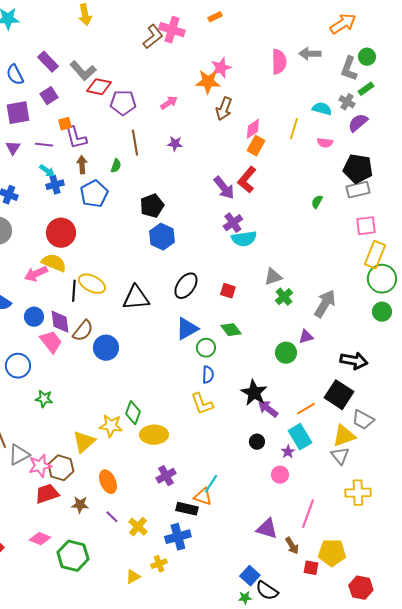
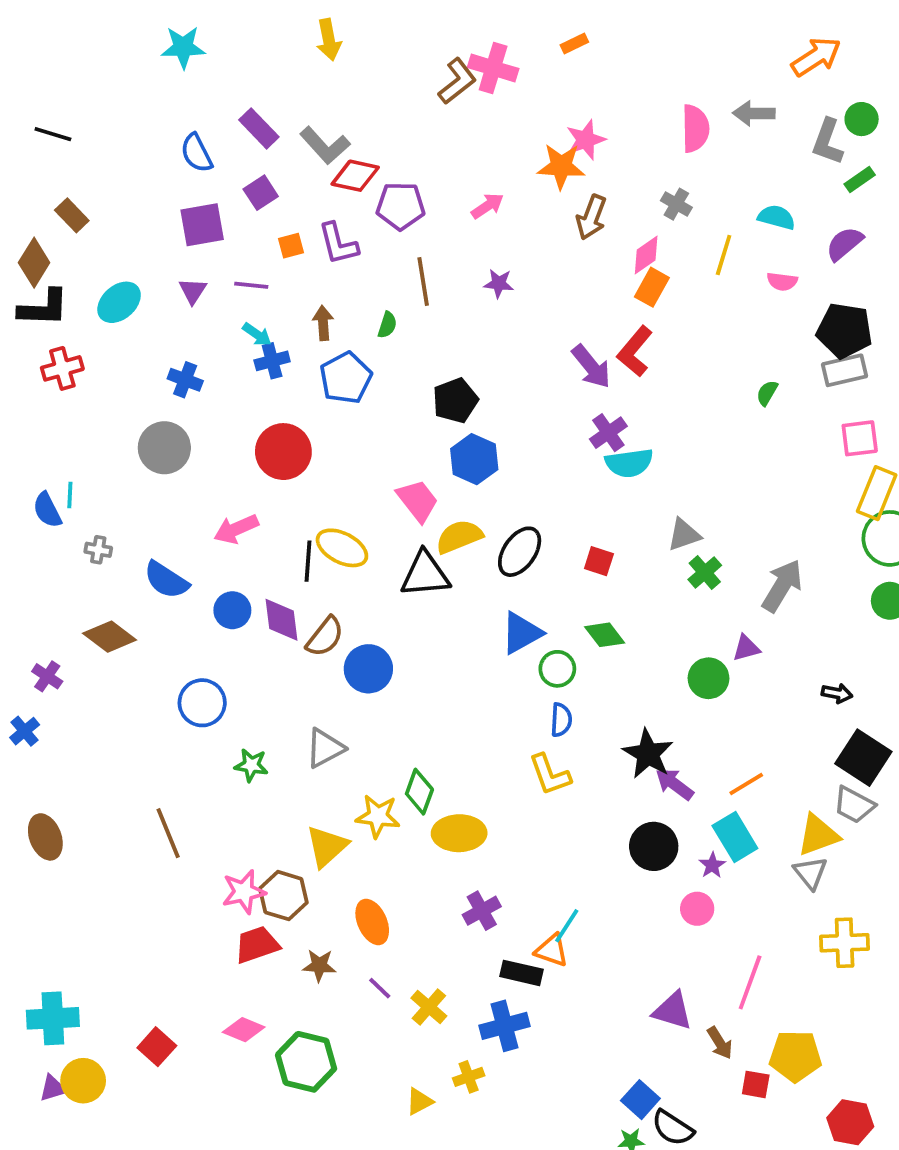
gray cross: (347, 102) -> (676, 204), moved
purple L-shape: (76, 138) -> (338, 244), moved
yellow semicircle: (54, 263) -> (459, 537), moved, turned -45
pink trapezoid: (51, 342) -> (418, 501), moved
black arrow: (354, 361) -> (837, 693), size x0.6
black square: (339, 395) -> (863, 758), moved
black circle: (257, 442) -> (654, 846), size x1.6
gray triangle: (19, 455) -> (325, 748), moved

